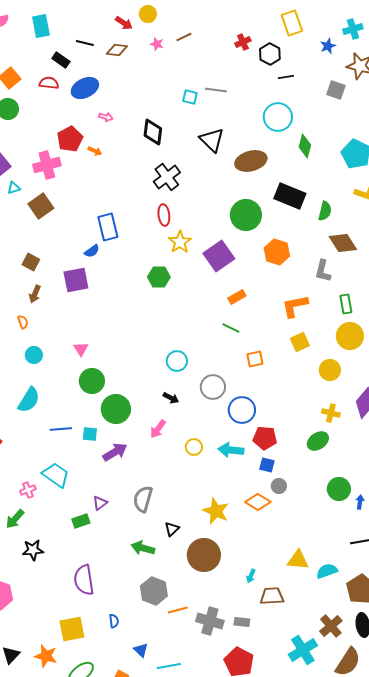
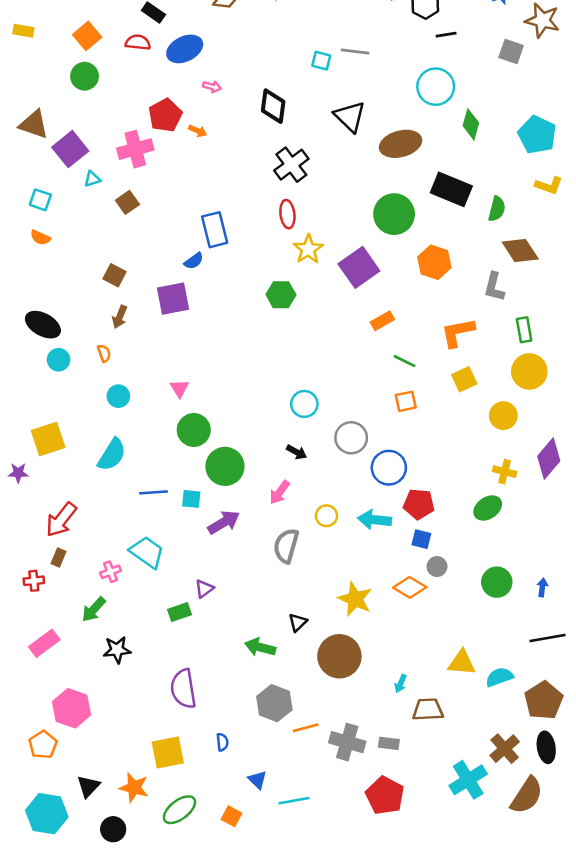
brown square: (41, 206) -> (127, 202), size x0.7
green line: (231, 328) -> (404, 361), moved
green circle: (339, 489) -> (497, 582), moved
gray semicircle: (143, 499) -> (286, 546), moved

